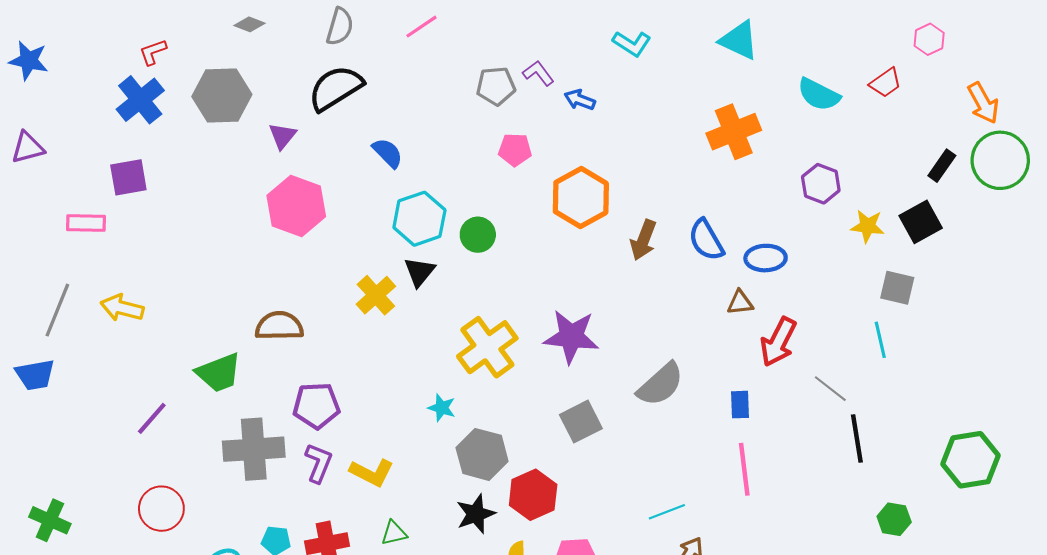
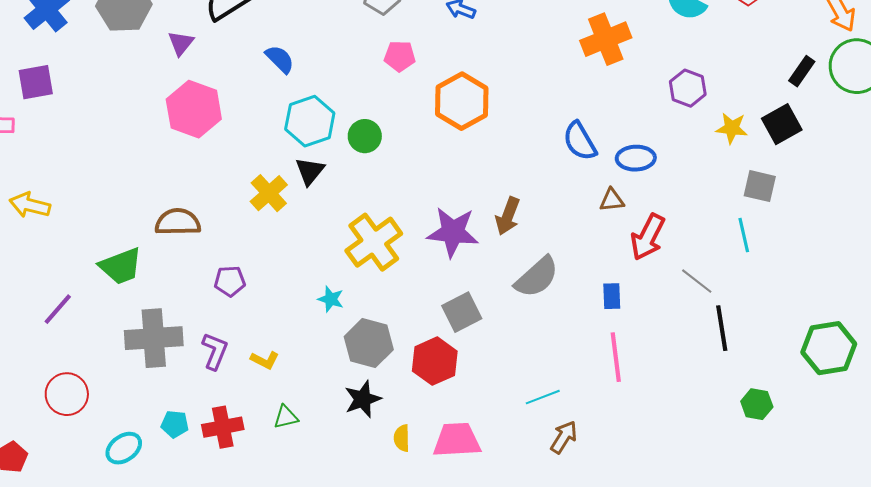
brown arrow: (643, 240) -> (508, 216), moved
purple pentagon: (316, 406) -> (230, 281), moved, size x0.7
yellow L-shape: (372, 472) -> (265, 360), size x0.7
red hexagon: (533, 495) -> (435, 361), moved

